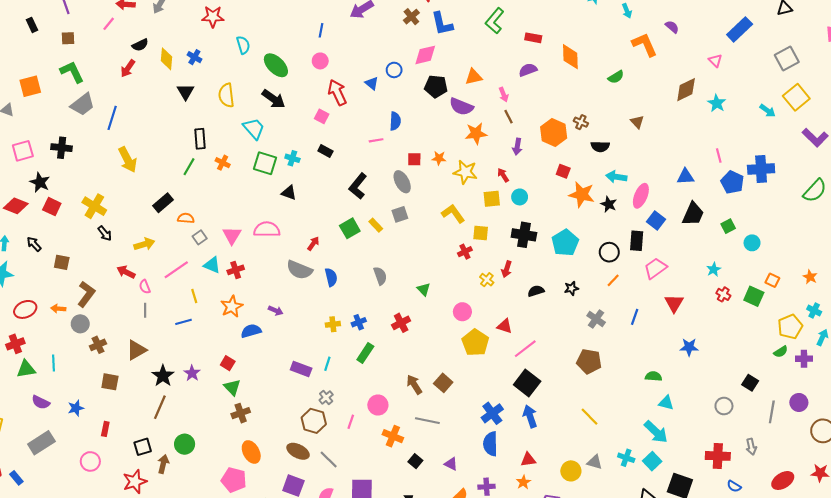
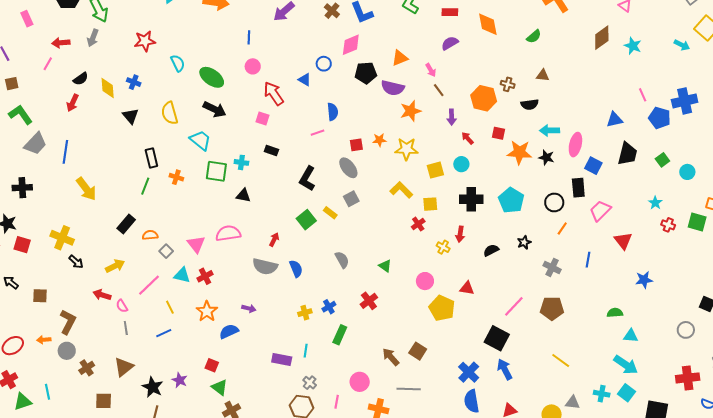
brown triangle: (637, 122) -> (543, 75), moved, turned -32
red arrow: (503, 175) -> (467, 138), moved
pink line: (525, 349) -> (514, 306), moved

